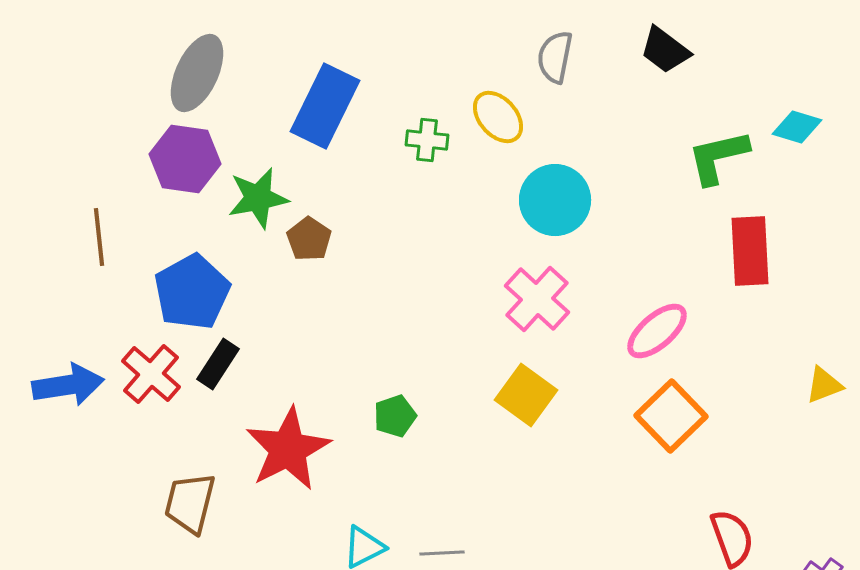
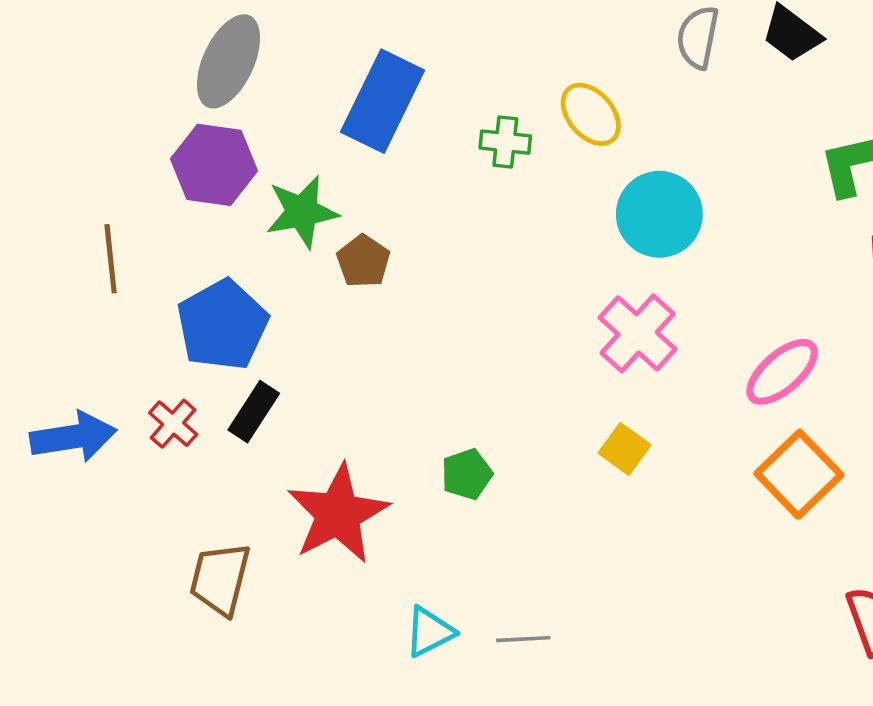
gray semicircle: (555, 57) -> (698, 37), moved
red cross: (151, 374) -> (173, 424), size x0.7
yellow square: (526, 395) -> (624, 449), size x0.7

